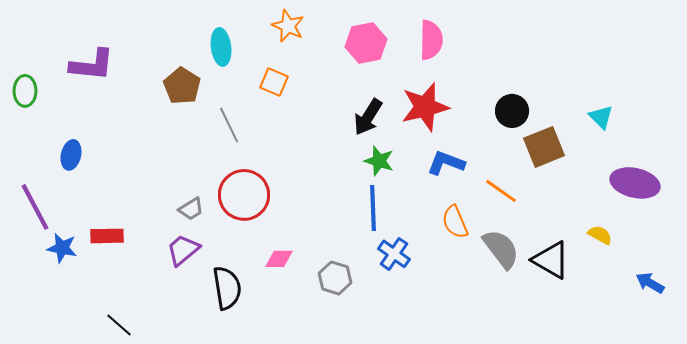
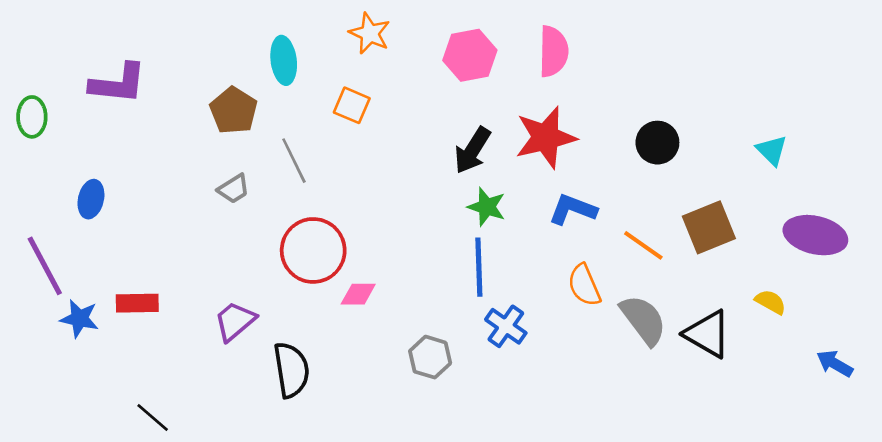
brown square: (544, 147) -> (709, 227), moved
gray trapezoid: (191, 209) -> (234, 189), moved
pink diamond: (279, 259) -> (358, 294), moved

